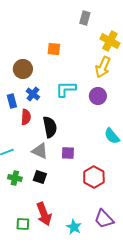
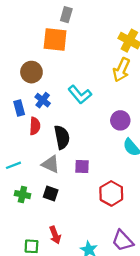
gray rectangle: (85, 18) -> (66, 15), moved
orange square: (54, 49) -> (55, 39), moved, size x1.6
cyan L-shape: (66, 89) -> (80, 95), turned -130
purple circle: (98, 96) -> (120, 120), moved
red arrow: (44, 214) -> (55, 235), size x0.7

